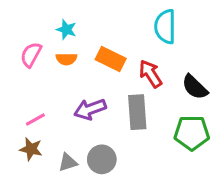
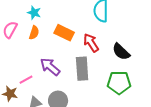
orange semicircle: (66, 59) -> (34, 33), turned -72
purple arrow: (90, 109) -> (50, 67), turned 60
pink line: (35, 120) -> (26, 80), moved

